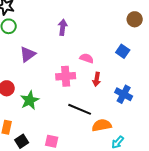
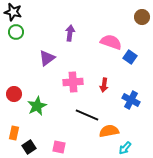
brown circle: (135, 19) -> (142, 17), moved
purple triangle: (28, 54) -> (47, 58), moved
pink semicircle: (87, 58) -> (111, 42), moved, size x1.5

